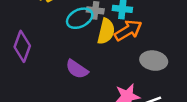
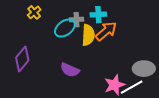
purple diamond: (22, 46) -> (22, 59), turned 30
gray ellipse: (154, 61) -> (144, 69), moved

